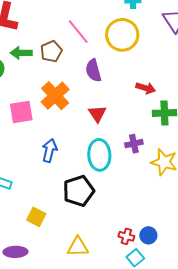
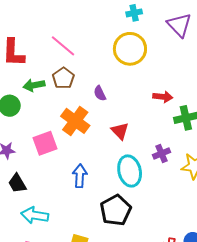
pink line: (78, 32) -> (63, 46), moved
purple semicircle: (93, 70) -> (100, 93), moved, size x0.7

